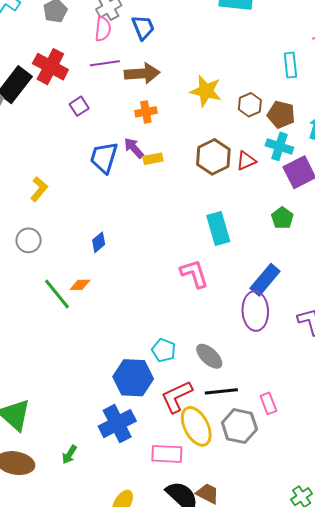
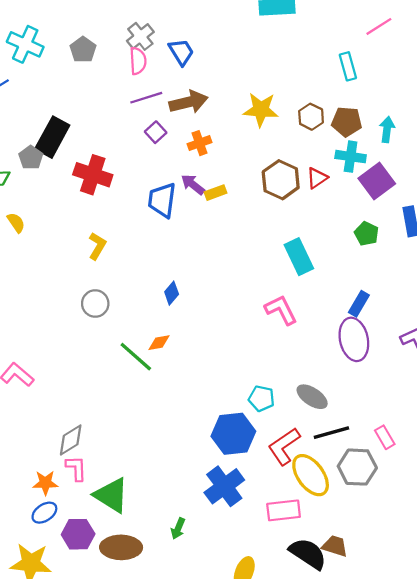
red cross: (50, 67) -> (93, 175), moved
purple square: (79, 106) -> (156, 132), moved
blue rectangle: (265, 280) -> (359, 304), size x0.7

